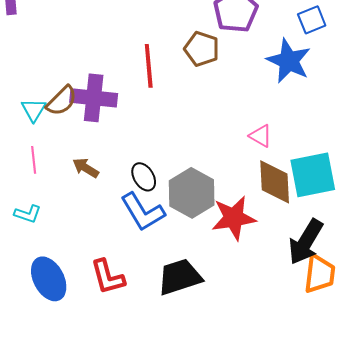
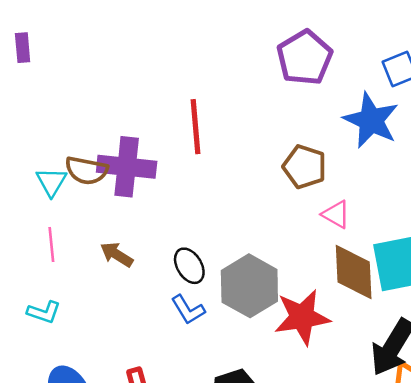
brown pentagon: (202, 49) -> (305, 167), moved
brown semicircle: (62, 101) -> (86, 170), turned 56
blue L-shape: (143, 212) -> (188, 310), size x0.6

